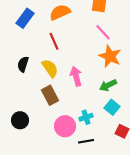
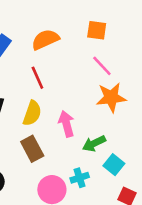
orange star: (110, 56) -> (111, 97), turned -30
yellow semicircle: (50, 68) -> (32, 113), turned 54
green arrow: (108, 85) -> (94, 143), moved

